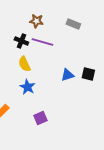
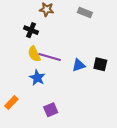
purple line: (42, 42) -> (50, 57), moved

